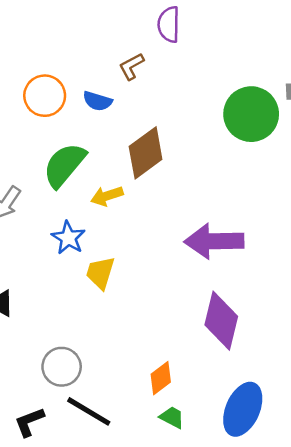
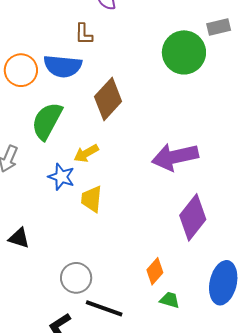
brown L-shape: (131, 66) -> (84, 34), turned -50
blue semicircle: (97, 101) -> (63, 66), size x1.6
yellow arrow: (107, 196) -> (86, 153), moved
purple diamond: (221, 321) -> (193, 217), turned 36

